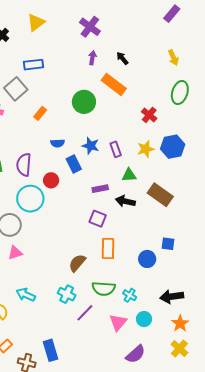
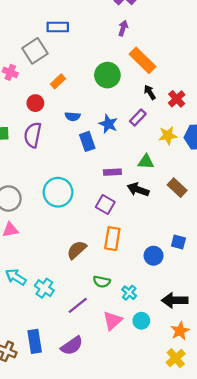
black arrow: (122, 58) -> (150, 92), moved
purple rectangle: (116, 149) -> (138, 118), moved, turned 56
red circle: (51, 180) -> (35, 103), moved
brown rectangle: (160, 195) -> (177, 188), size x0.7
cyan circle: (30, 199) -> (58, 192), moved
green semicircle: (104, 289) -> (102, 282), size x0.7
cyan cross: (67, 294) -> (44, 288), moved
purple semicircle: (135, 354) -> (72, 346), moved

